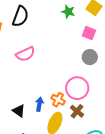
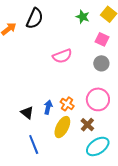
pink semicircle: (25, 54) -> (62, 56), moved
pink circle: (77, 88) -> (98, 99), moved
brown cross: (77, 111) -> (87, 125), moved

